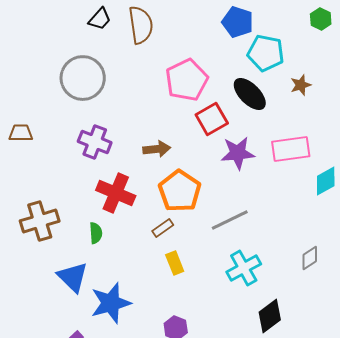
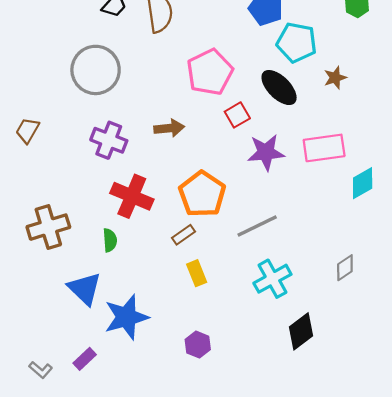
red square: (212, 119) -> (237, 115), size x0.7
brown trapezoid: (21, 133) -> (27, 130), turned -60
brown arrow: (157, 149) -> (169, 128), moved

